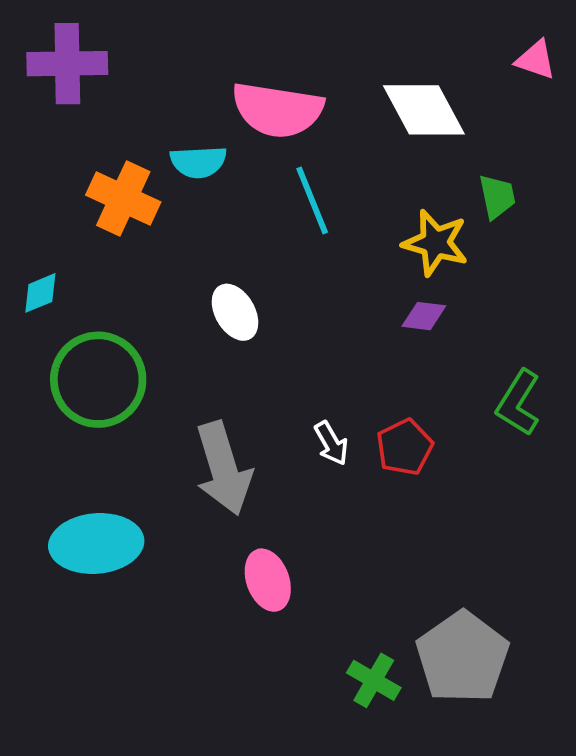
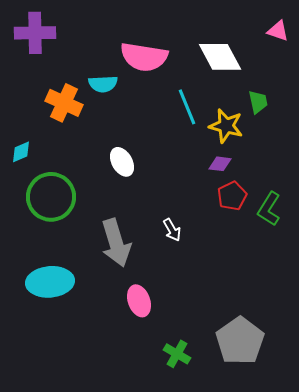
cyan line: (312, 200) -> (187, 107), moved
red pentagon: (405, 447) -> (232, 196), moved
green cross: (374, 680) -> (177, 354), moved

